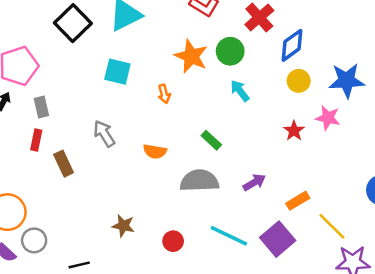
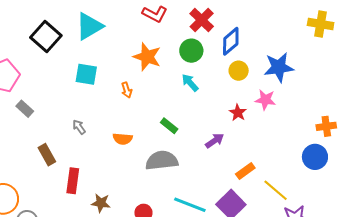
green circle: (230, 51) -> (191, 51), moved
gray rectangle: (41, 107) -> (25, 109), turned -30
gray arrow: (104, 134) -> (79, 127), size x0.7
red rectangle: (36, 140) -> (73, 181), moved, size x1.4
purple arrow: (254, 182) -> (215, 141), moved

